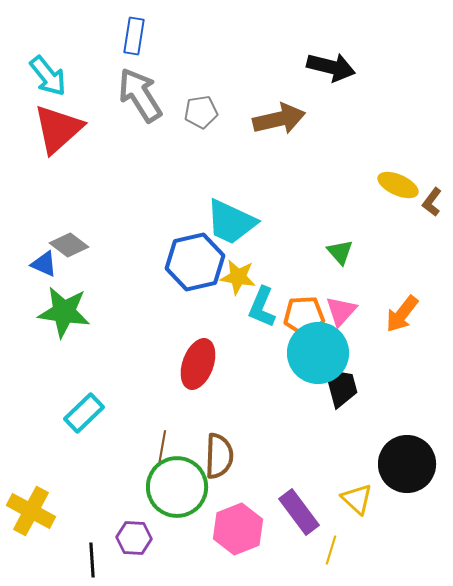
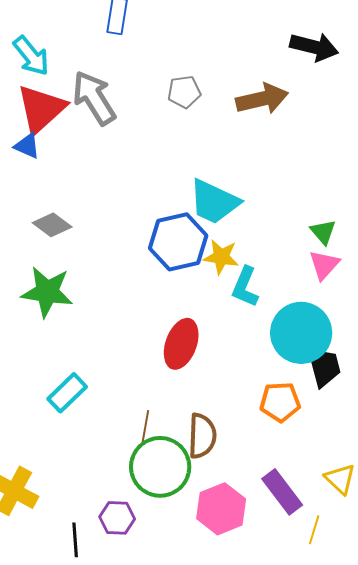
gray arrow: (140, 95) -> (94, 98), moved
blue triangle: (44, 264) -> (27, 146), moved
pink triangle: (341, 311) -> (324, 265), moved
orange pentagon: (304, 316) -> (280, 402), moved

